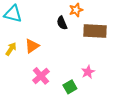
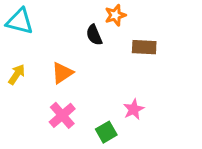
brown rectangle: (95, 31) -> (144, 47), size x0.7
orange triangle: (32, 46) -> (62, 73), moved

